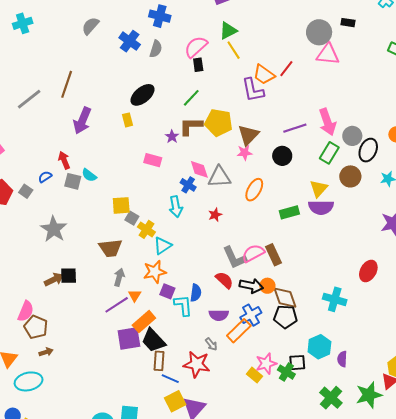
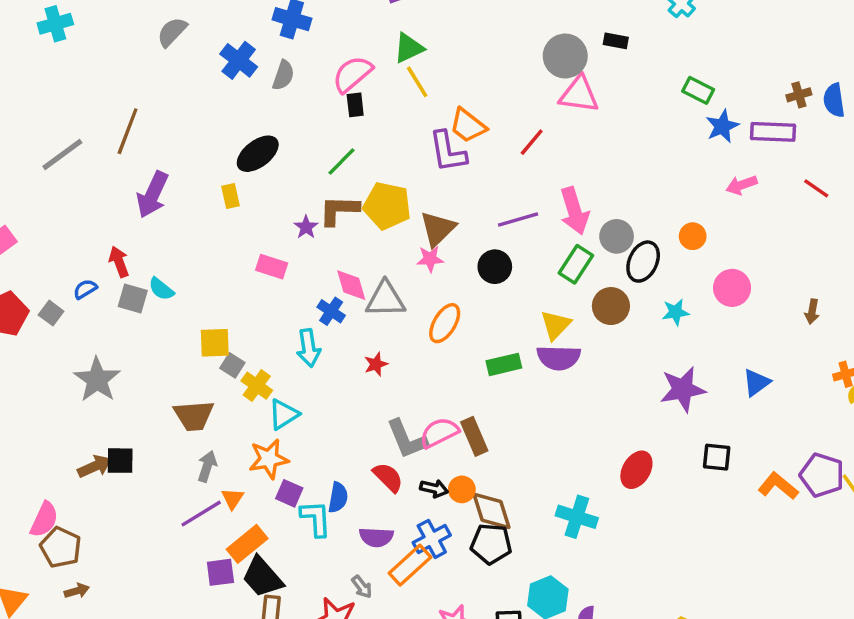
red line: (286, 69) -> (532, 142), moved
black arrow: (251, 286) -> (434, 489), size x0.7
purple square: (129, 339) -> (220, 572), size x0.7

